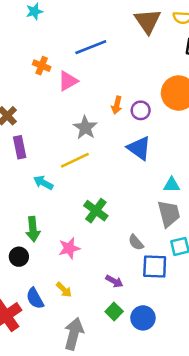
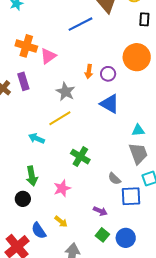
blue line: (91, 47) -> (81, 24), moved
orange cross: (42, 66) -> (26, 46), size x1.5
purple rectangle: (20, 147) -> (23, 81), moved

